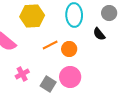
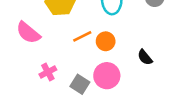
black semicircle: (99, 34) -> (145, 57), moved

